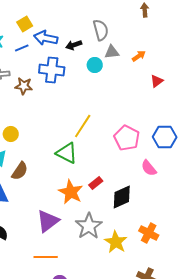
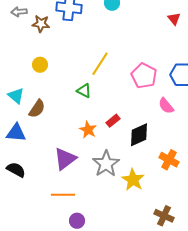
red triangle: (157, 81) -> (174, 19), turned -32
yellow circle: (11, 134) -> (40, 65), moved
green triangle: (67, 153) -> (84, 91), size x0.7
orange star: (71, 192) -> (88, 130), size x0.7
orange cross: (149, 233) -> (169, 160), moved

